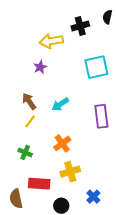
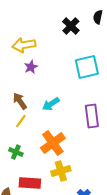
black cross: (80, 26) -> (71, 26), turned -30
yellow arrow: (51, 41) -> (24, 45), moved
orange cross: (62, 143) -> (53, 143), size x1.4

